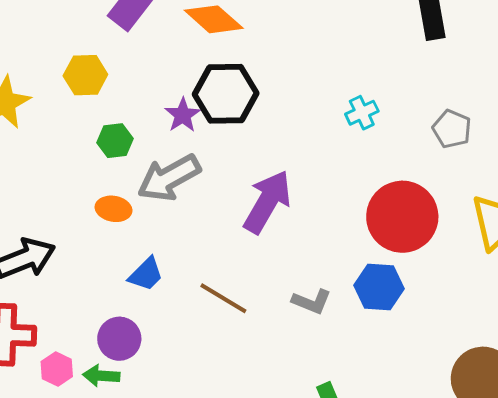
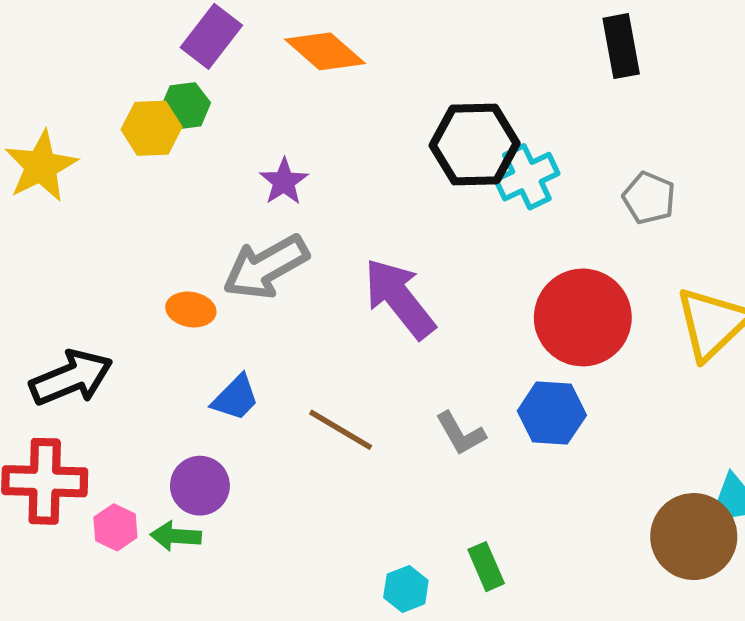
black hexagon: (226, 94) -> (475, 144), moved
cyan cross: (362, 113) -> (527, 177), size x1.4
green hexagon: (115, 141) -> (186, 106), moved
purple arrow: (267, 202) -> (400, 298), turned -68
gray L-shape: (312, 302) -> (461, 433), turned 39

